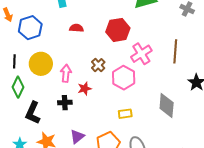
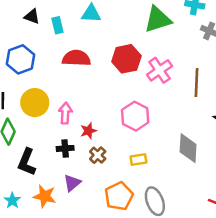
red semicircle: (76, 28) -> (76, 58), size x1.6
pink cross: (141, 54) -> (160, 70), moved
brown cross: (98, 65) -> (98, 155), moved
purple triangle: (77, 137) -> (72, 183), moved

